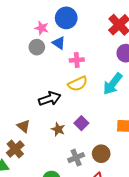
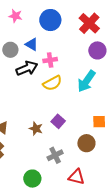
blue circle: (66, 18) -> (50, 20), moved
pink star: (42, 28) -> (15, 16), moved
black arrow: (50, 99) -> (27, 68), moved
brown circle: (101, 154) -> (86, 143), moved

